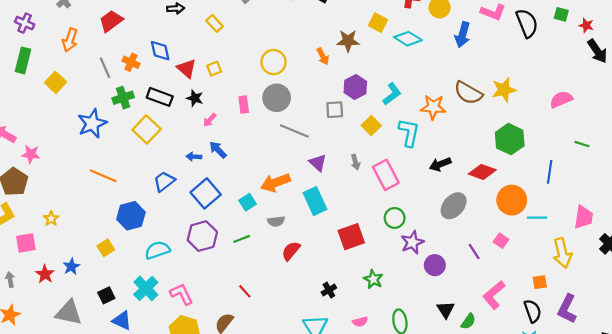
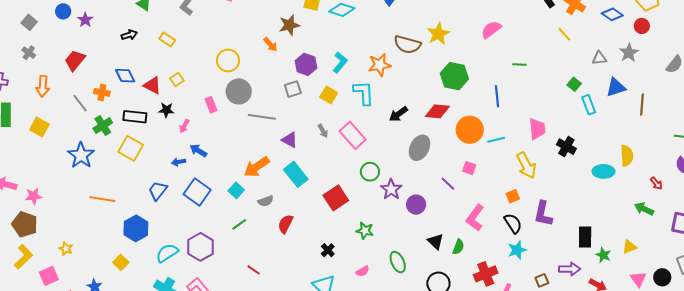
purple hexagon: (202, 236) -> (201, 247), moved

